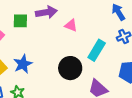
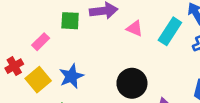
cyan rectangle: (97, 50) -> (170, 31), moved

